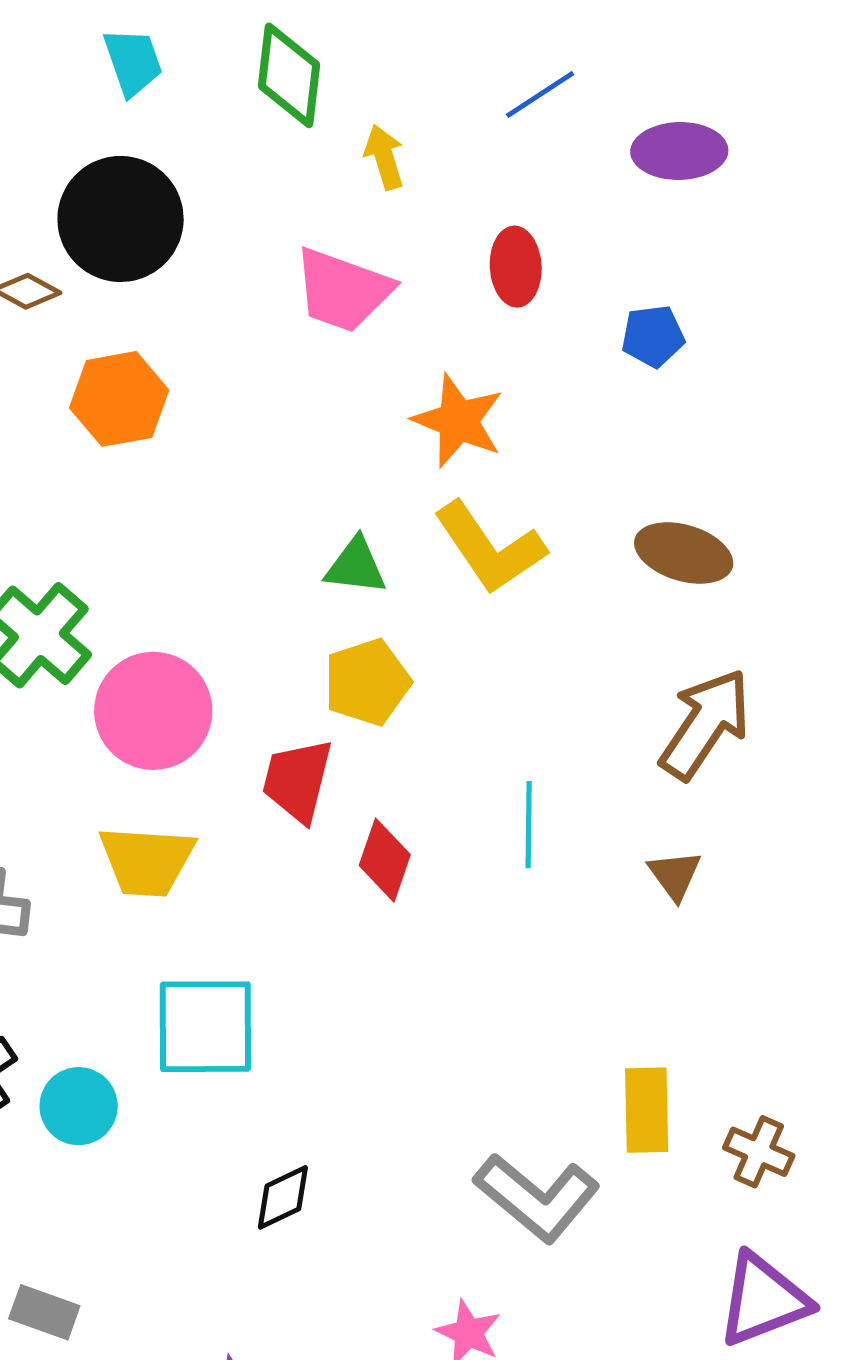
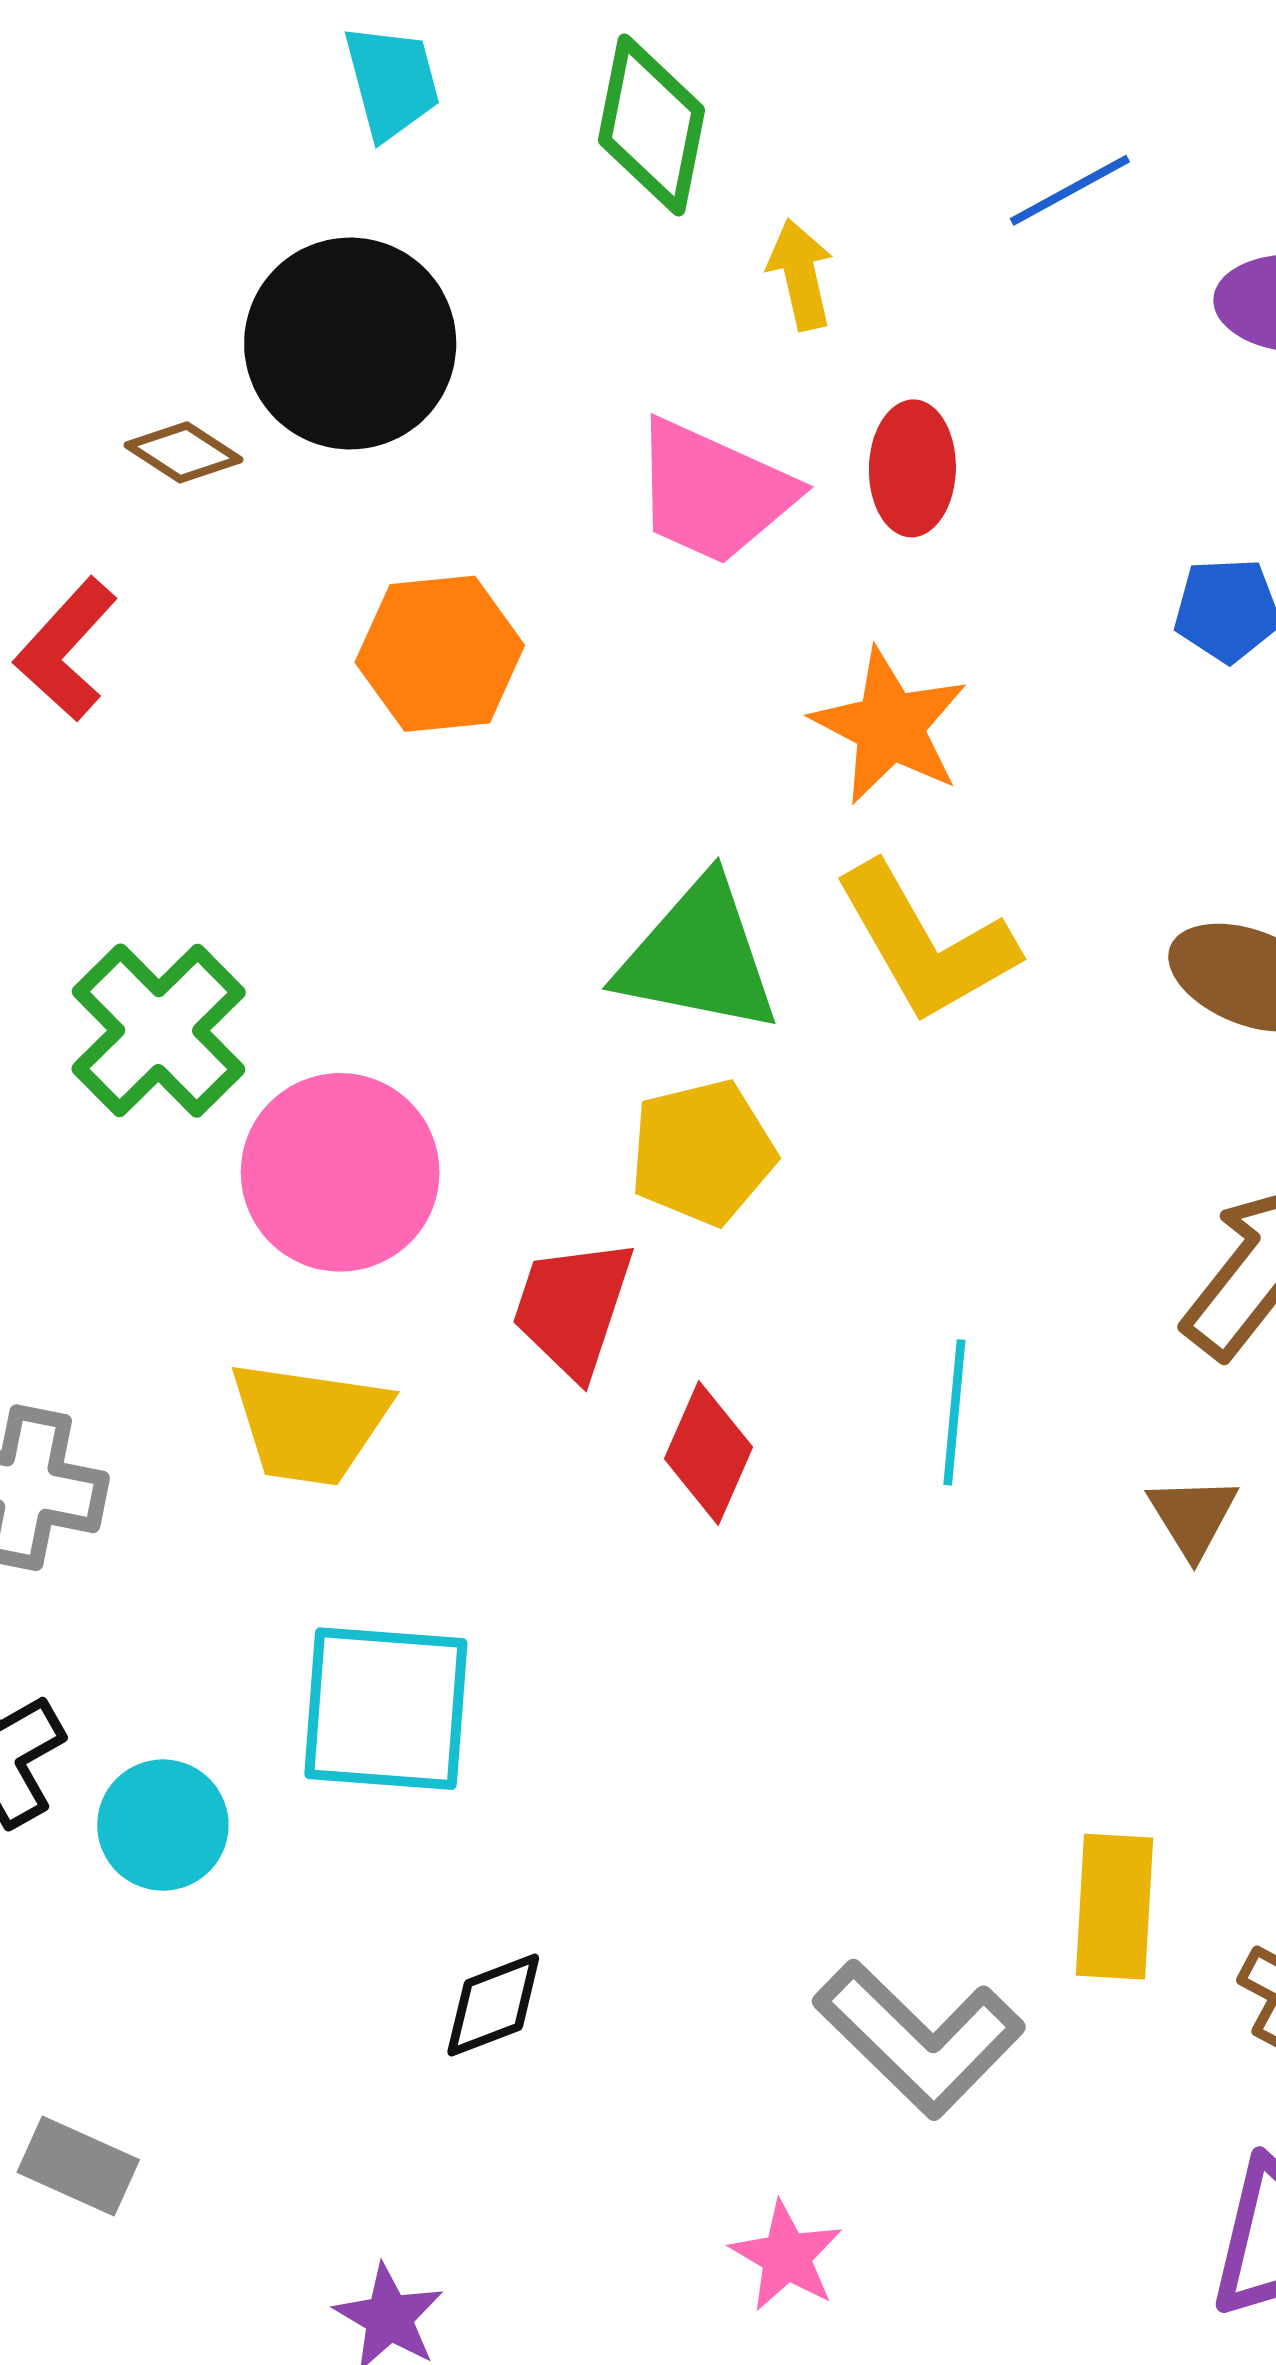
red ellipse: (516, 267) -> (912, 468), moved
orange hexagon: (119, 399) -> (440, 654), moved
green triangle: (356, 566) -> (699, 956), size x1.6

